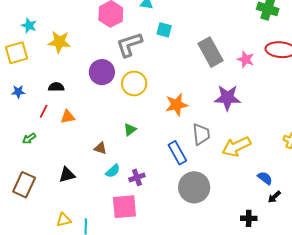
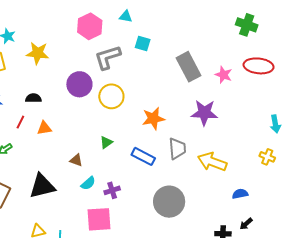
yellow arrow: (236, 147) -> (212, 162), turned 44
blue rectangle: (177, 153) -> (143, 156), moved, turned -35
black triangle: (67, 175) -> (42, 186), size x1.6
blue semicircle: (265, 178) -> (240, 194), turned -49
black arrow: (274, 197) -> (246, 224), moved

